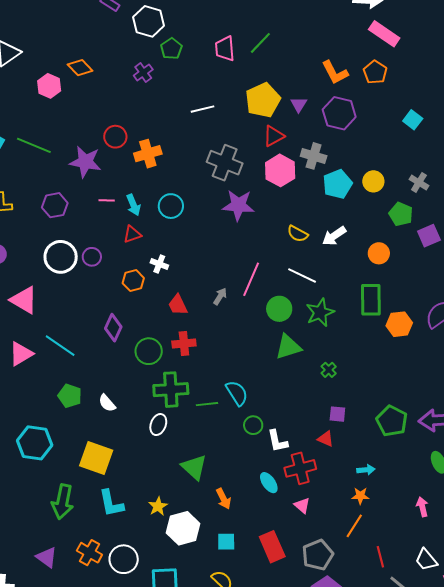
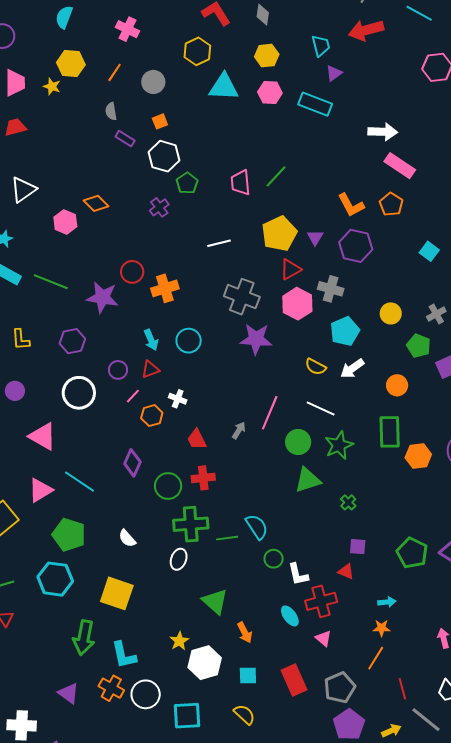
gray cross: (419, 182) -> (436, 314), turned 30
cyan pentagon: (337, 184) -> (345, 331), moved
pink line: (107, 200) -> (133, 396), moved, turned -49
purple circle: (92, 257) -> (118, 370), moved
green pentagon: (70, 396) -> (69, 535), moved, size x1.4
cyan L-shape: (111, 503) -> (124, 655), moved

